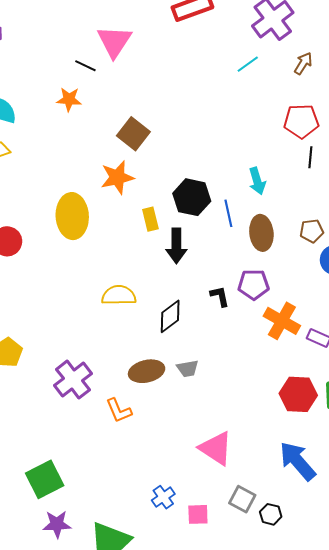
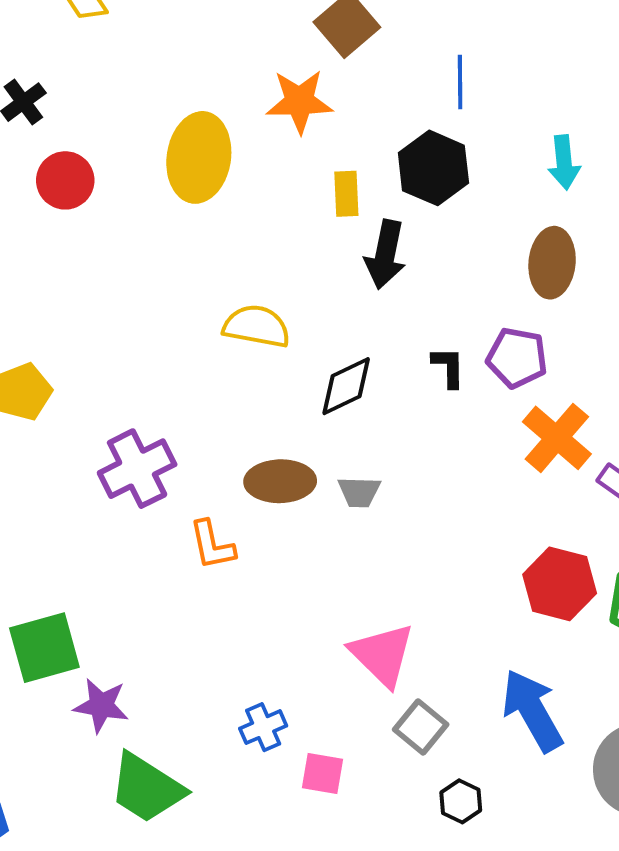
blue line: (228, 213) -> (460, 82), moved
gray square: (242, 499) -> (421, 727), moved
purple star: (57, 524) -> (101, 706), moved

